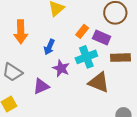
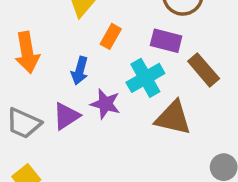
orange rectangle: (82, 31) -> (111, 36), moved
brown rectangle: (121, 58) -> (204, 70), turned 60
purple triangle: (41, 86) -> (66, 116), moved

